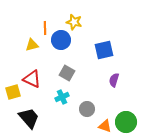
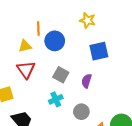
yellow star: (74, 22) -> (88, 20), moved
red triangle: (32, 79) -> (26, 70), moved, turned 30
purple semicircle: (114, 80) -> (87, 81), moved

